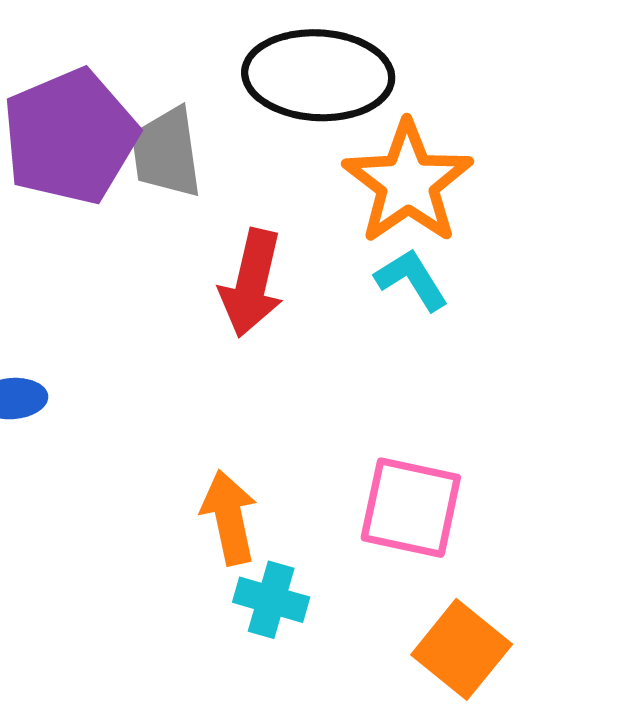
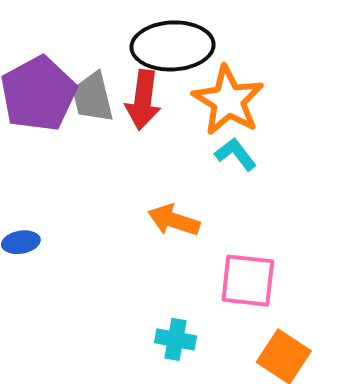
red arrow: (252, 283) -> (143, 100), moved
orange arrow: (229, 517) -> (174, 220), moved, turned -54

